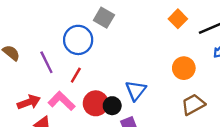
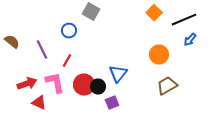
blue circle: (78, 40) -> (69, 31), size x0.6
pink L-shape: (62, 101) -> (55, 83), turned 35

